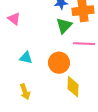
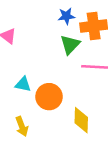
orange circle: (59, 63) -> (49, 97), moved

